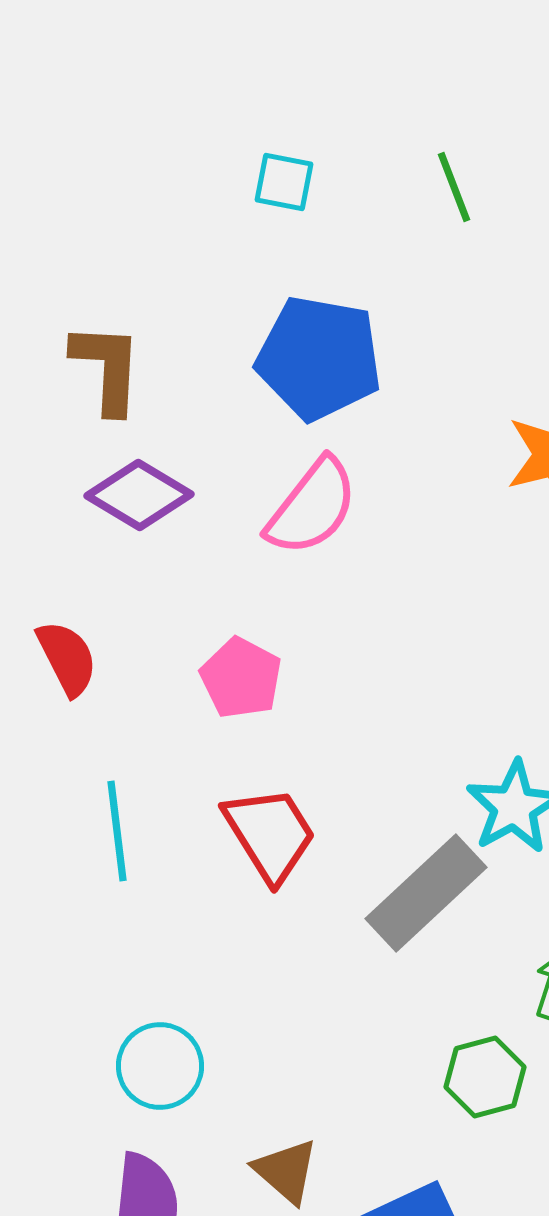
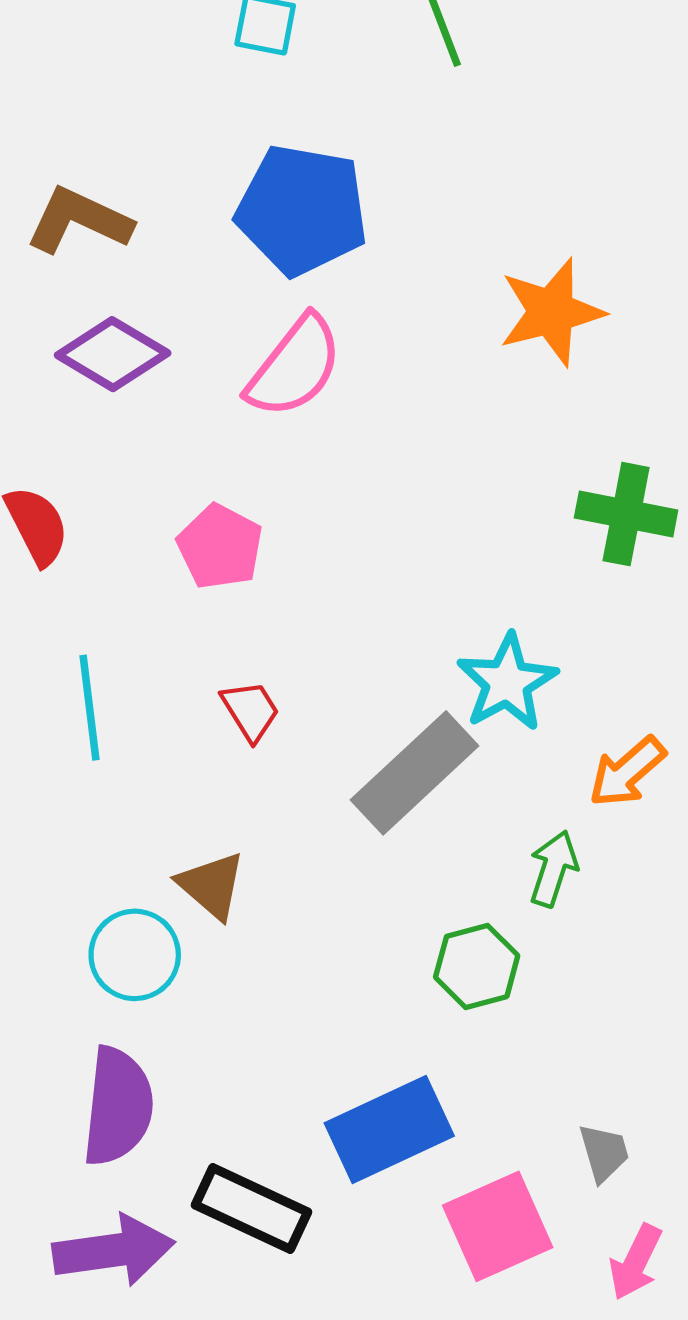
brown L-shape: (107, 368) -> (79, 220), turned -68
red trapezoid: (270, 834) -> (250, 711), size x0.6
brown triangle: (286, 1171) -> (211, 885), moved

